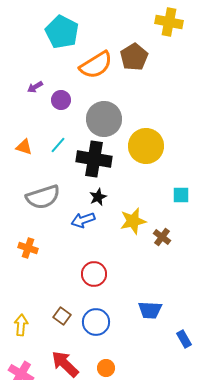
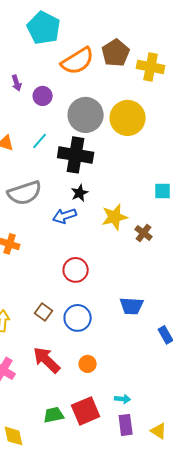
yellow cross: (169, 22) -> (151, 67), moved
purple arrow: (35, 87) -> (17, 83), turned -77
yellow circle: (146, 146) -> (128, 118), moved

